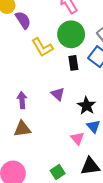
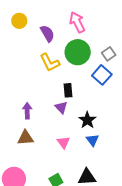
purple semicircle: (23, 20) -> (47, 34), moved
black rectangle: (73, 63) -> (68, 90), moved
pink triangle: (77, 138) -> (64, 142), moved

